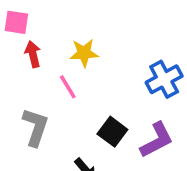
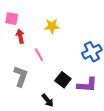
yellow star: (84, 53) -> (52, 26), moved
purple L-shape: (157, 140) -> (87, 85), turned 30

